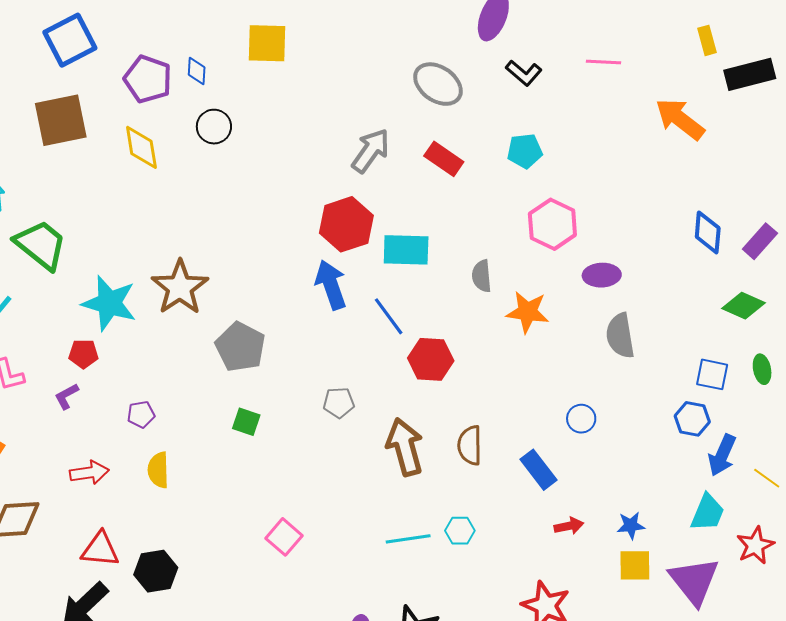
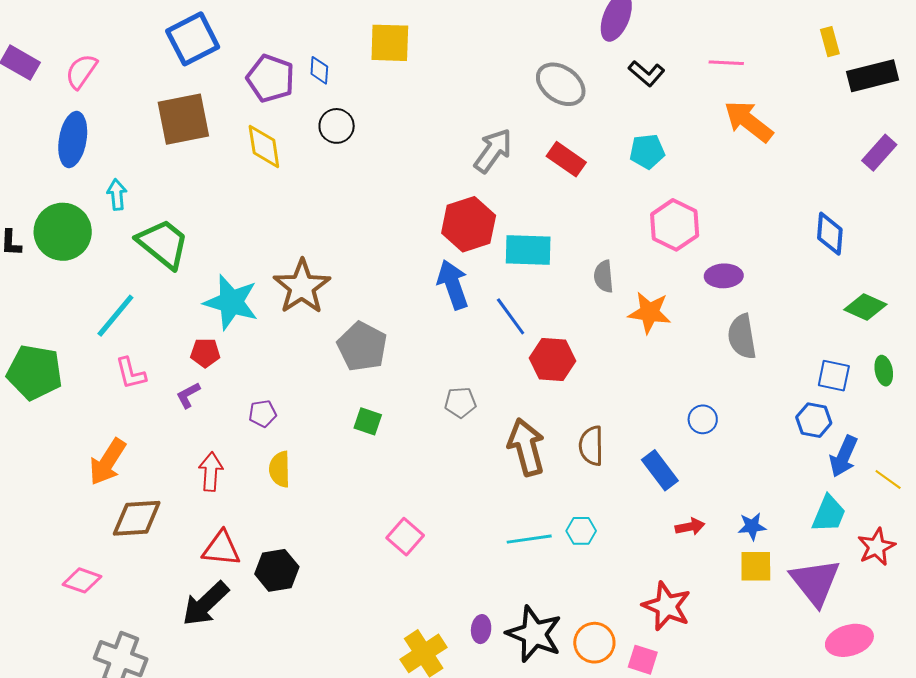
orange arrow: (680, 119) -> (749, 121), moved
purple rectangle: (760, 241) -> (879, 153), moved
red arrow: (89, 473) -> (211, 472), turned -78

